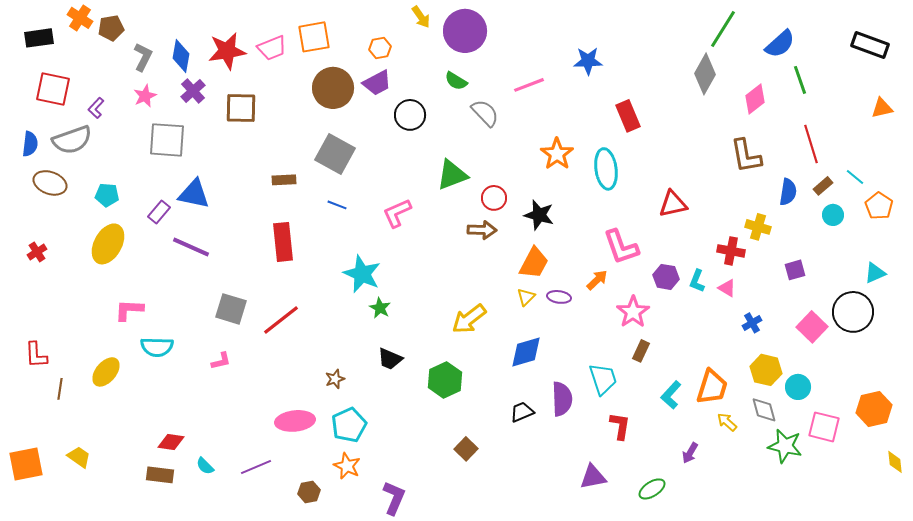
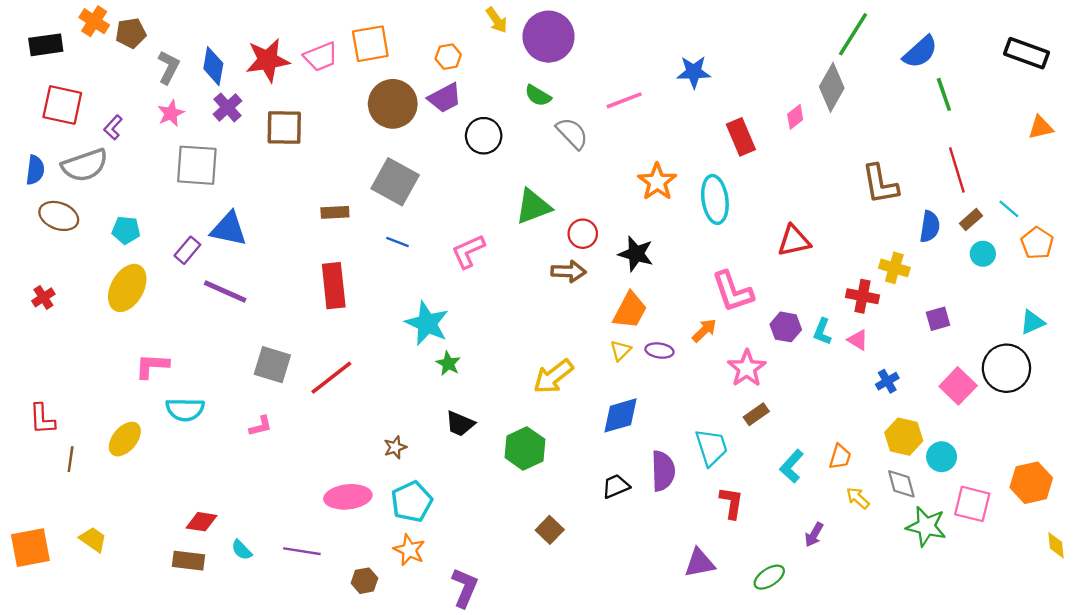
pink diamond: (755, 99) -> (795, 117), moved, size x0.7
brown rectangle: (641, 351) -> (756, 414), turned 30
orange trapezoid: (712, 387) -> (840, 457), size x0.6
purple line: (256, 467) -> (302, 551), turned 32

